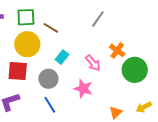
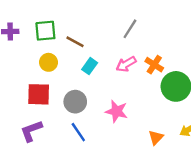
yellow circle: (27, 44) -> (48, 62), size x0.6
cyan rectangle: (62, 57) -> (90, 66), moved
pink arrow: (93, 63) -> (126, 64), moved, turned 102

